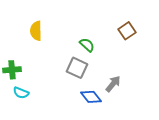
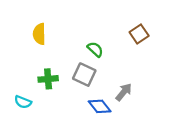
green cross: (12, 70) -> (48, 79), moved

